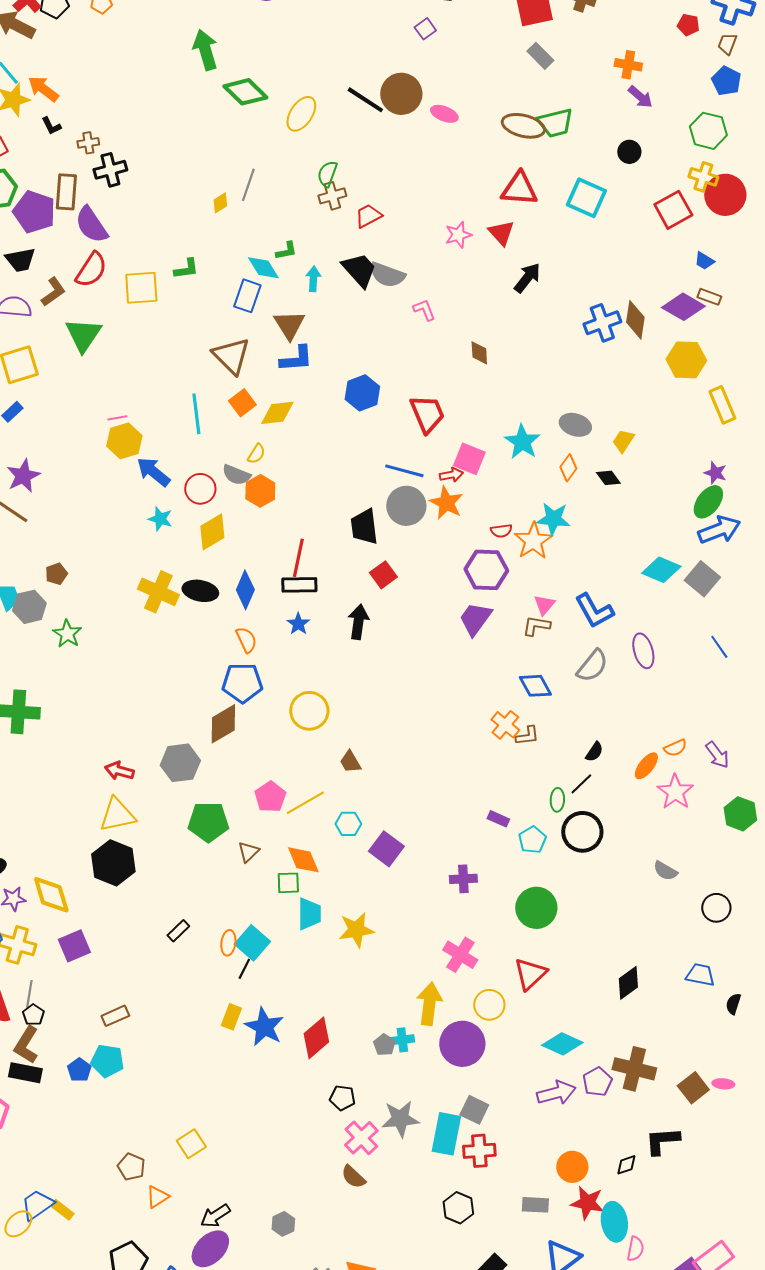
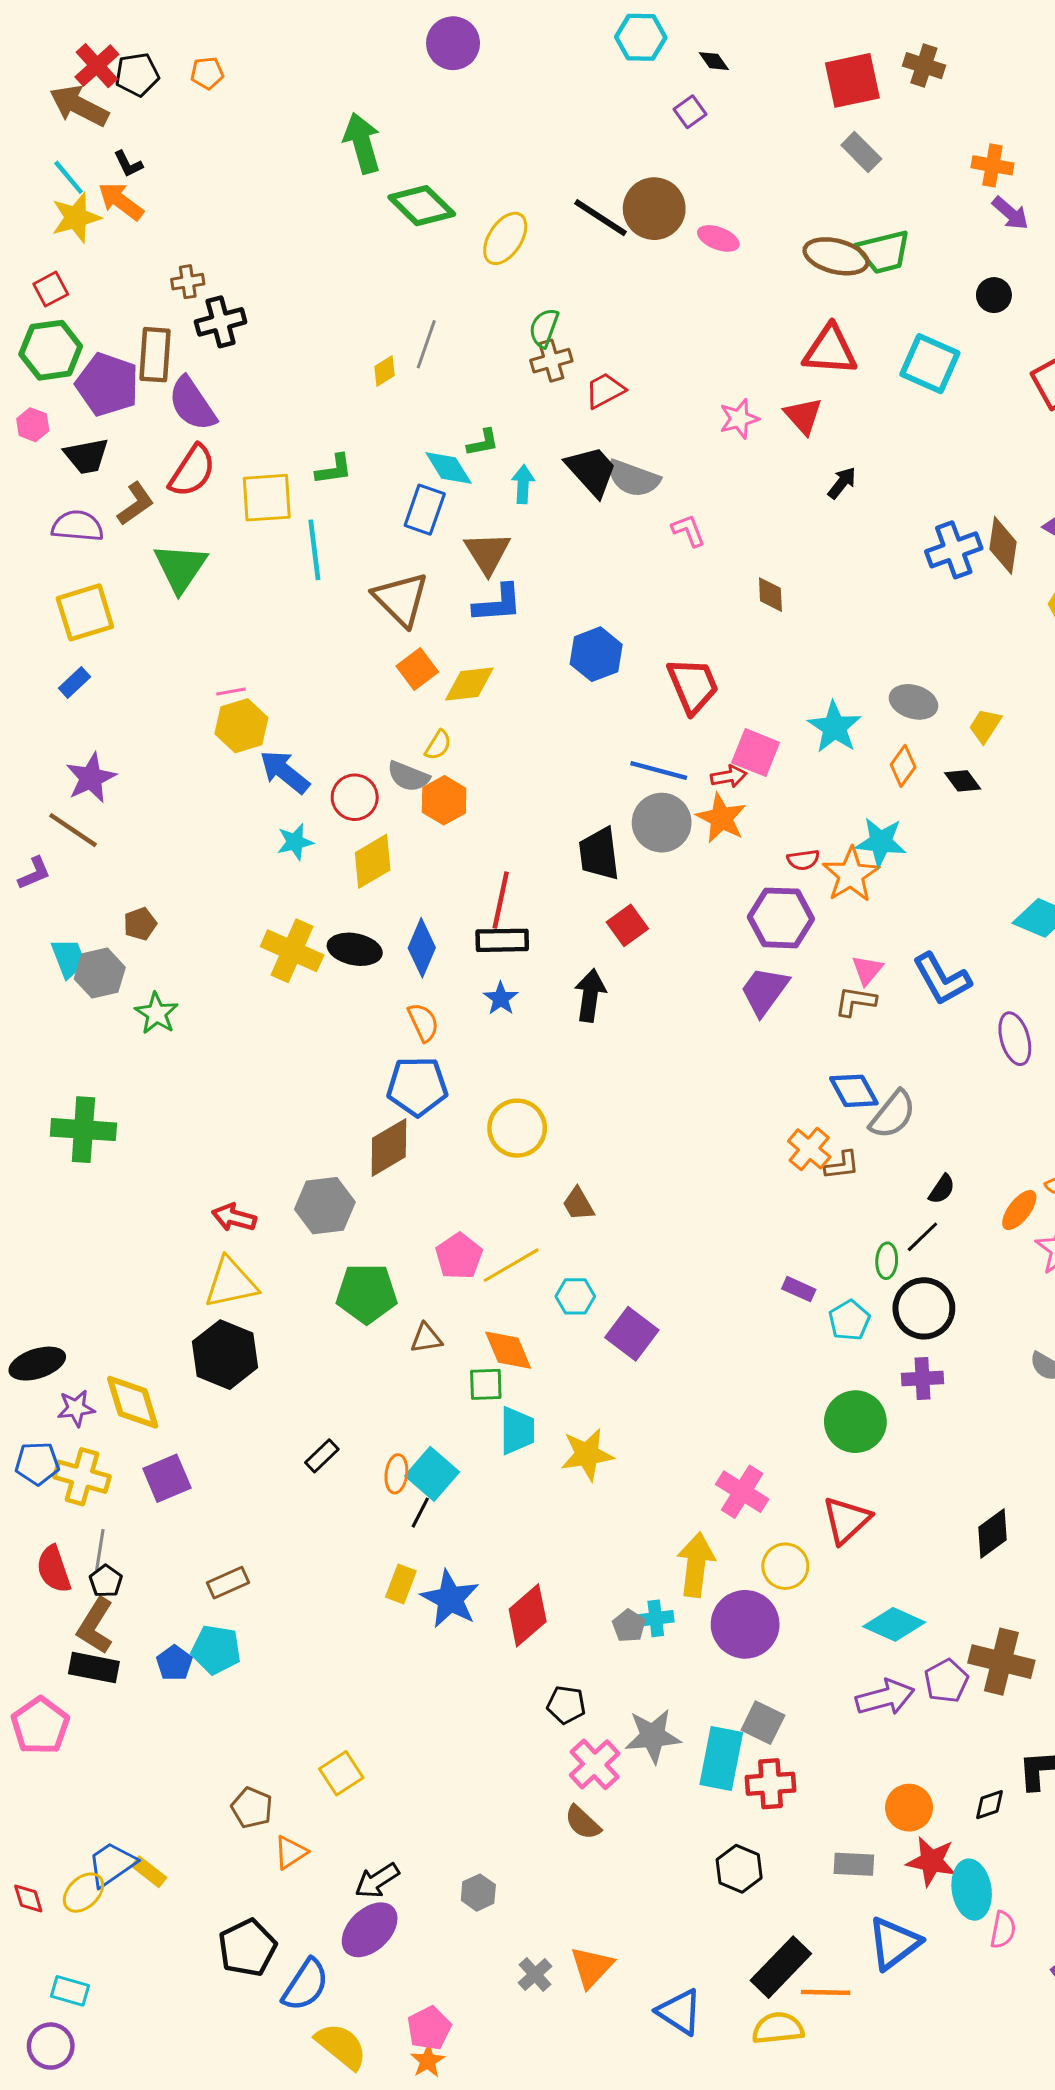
black L-shape: (51, 126) -> (128, 164), moved
black arrow: (527, 278) -> (842, 483), size x0.7
cyan line: (196, 414) -> (314, 550), moved
cyan star: (160, 519) -> (295, 842), turned -30
gray semicircle: (592, 666) -> (893, 1115), moved
brown triangle: (248, 852) -> (426, 1338), turned 35
purple cross: (463, 879) -> (922, 1378), moved

